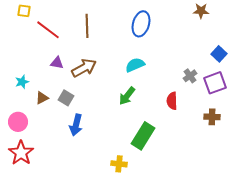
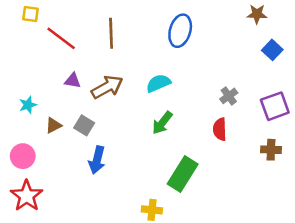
blue square: (219, 54) -> (272, 50), moved
cyan semicircle: (135, 65) -> (158, 83), moved
gray cross: (190, 76) -> (229, 96), moved

